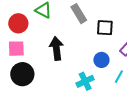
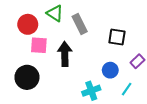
gray rectangle: (79, 14) -> (80, 24), moved
pink square: (16, 49) -> (39, 45), moved

